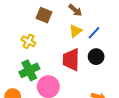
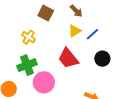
black circle: (96, 57) -> (102, 59), moved
red trapezoid: (71, 60) -> (68, 58), turned -45

